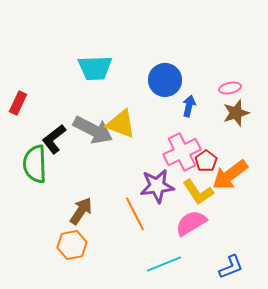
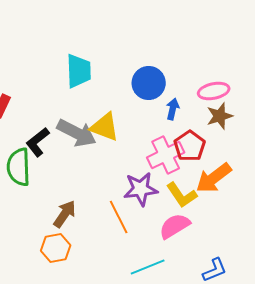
cyan trapezoid: (95, 68) -> (79, 71), turned -90
pink ellipse: (230, 88) -> (214, 91), size x1.4
red pentagon: (206, 161) -> (190, 146), moved, size x1.4

